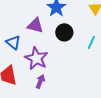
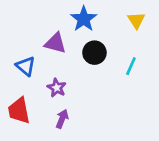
purple star: (36, 58) -> (57, 88), size x0.6

